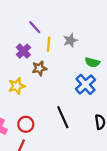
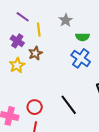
gray star: (70, 40) -> (66, 20), moved
yellow star: (17, 86) -> (17, 65), moved
black line: (63, 117) -> (69, 105), moved

